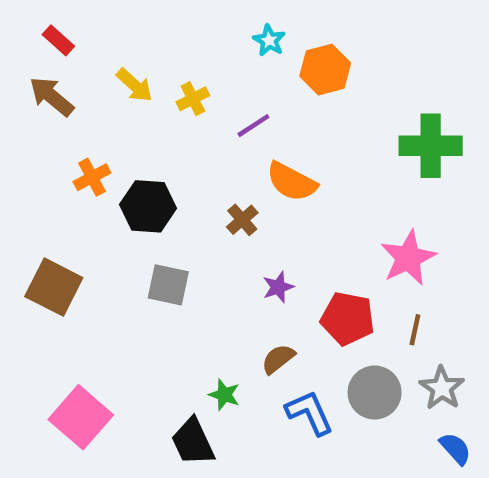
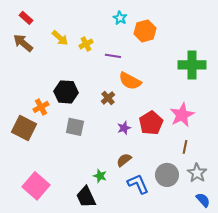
purple line: (253, 126) -> (113, 56), turned 42
orange cross: (92, 177) -> (41, 107), moved
red pentagon: (348, 318) -> (151, 123), moved, turned 30

